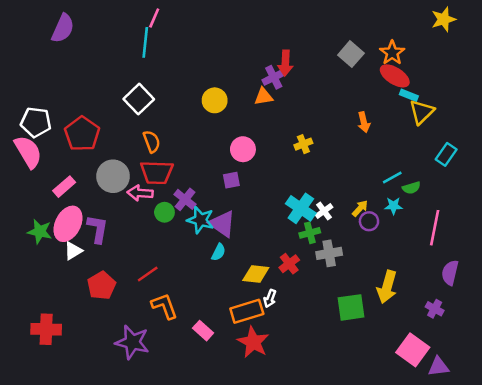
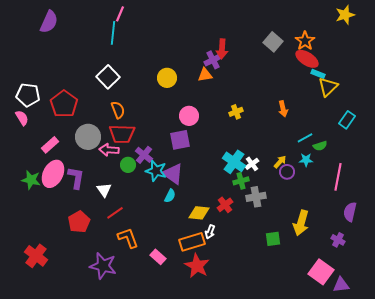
orange arrow: (364, 122) -> (283, 109), moved
pink semicircle: (28, 152) -> (22, 118), size x0.6
purple square: (231, 180) -> (180, 140), size x1.5
white triangle: (73, 251) -> (104, 190), moved, turned -35
green square: (351, 307) -> (273, 239), size x0.7
red cross: (46, 329) -> (36, 256), turned 35

